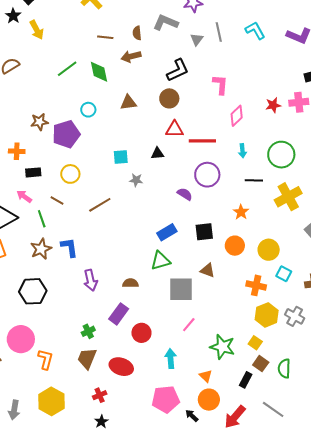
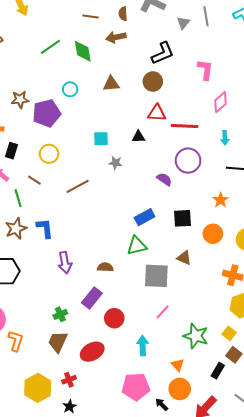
black rectangle: (33, 172) -> (11, 151), turned -70
red ellipse: (121, 367) -> (92, 352), turned -50
yellow hexagon: (51, 401) -> (38, 388), moved

